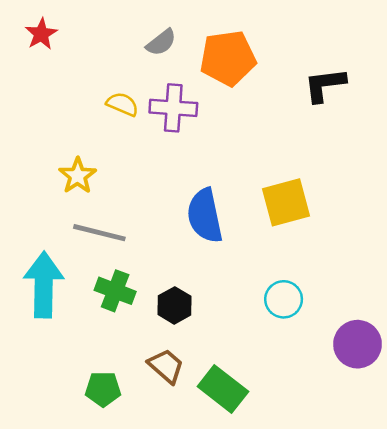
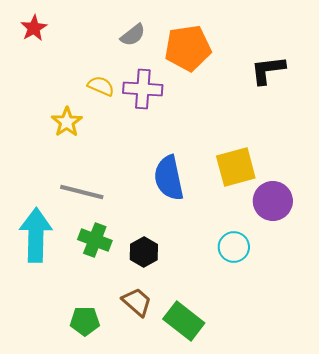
yellow star: (78, 176) -> (67, 122), moved
purple circle: (358, 344) -> (273, 201), moved

